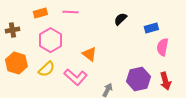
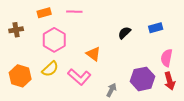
black semicircle: (120, 19) -> (124, 33), moved
pink semicircle: (162, 47) -> (167, 58), moved
orange hexagon: (16, 63) -> (20, 76), moved

